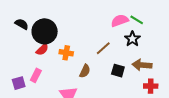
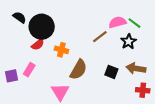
brown line: (103, 48) -> (100, 37), moved
brown semicircle: (85, 71) -> (78, 70), size x1.5

